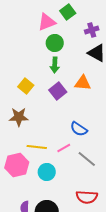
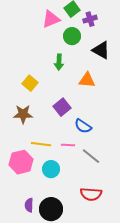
purple cross: (92, 30) -> (90, 19), moved
green circle: (55, 43) -> (72, 36), moved
purple square: (58, 91) -> (62, 107), moved
pink line: (64, 148) -> (68, 145), turned 32

